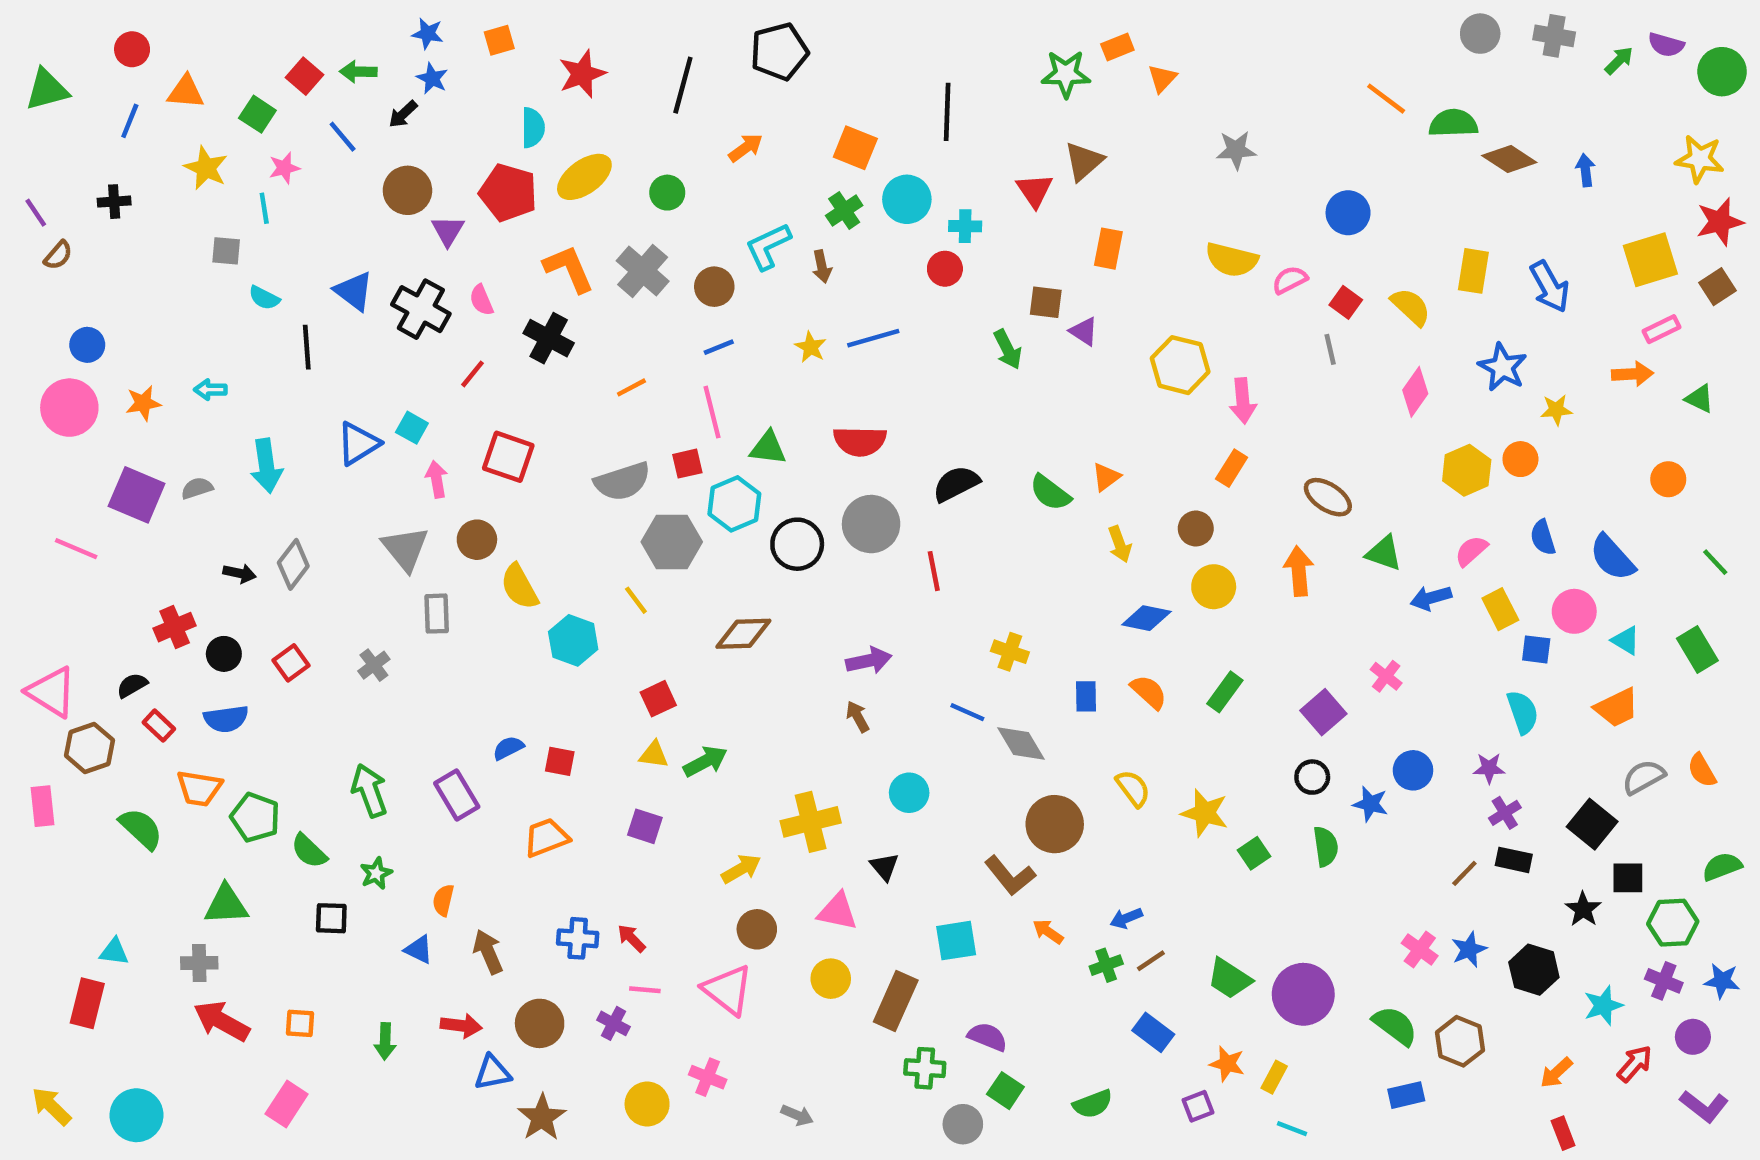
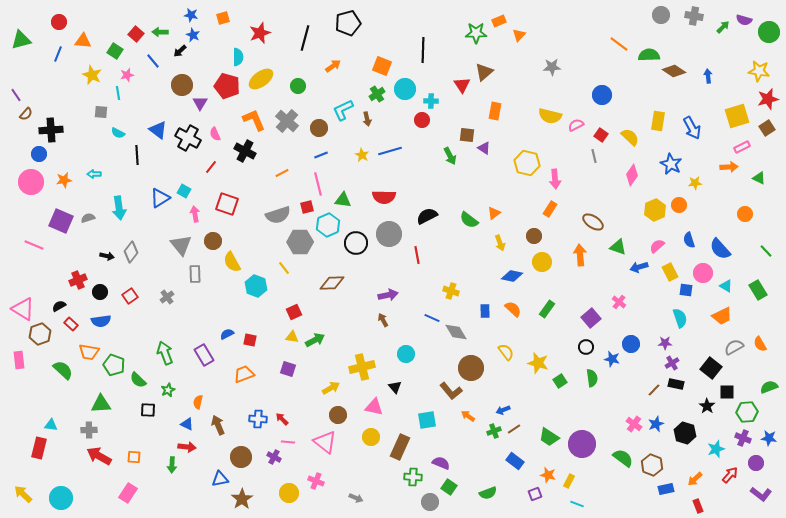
black cross: (114, 202) -> (51, 130), moved, size x1.6
red arrow: (461, 1026) -> (187, 447), moved
blue rectangle: (1406, 1095) -> (666, 489), moved

